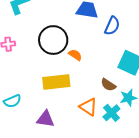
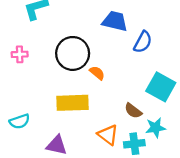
cyan cross: (111, 113) -> (134, 144), turned 30

